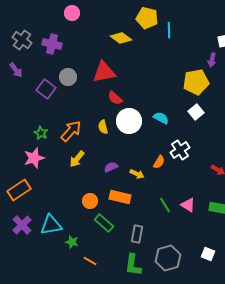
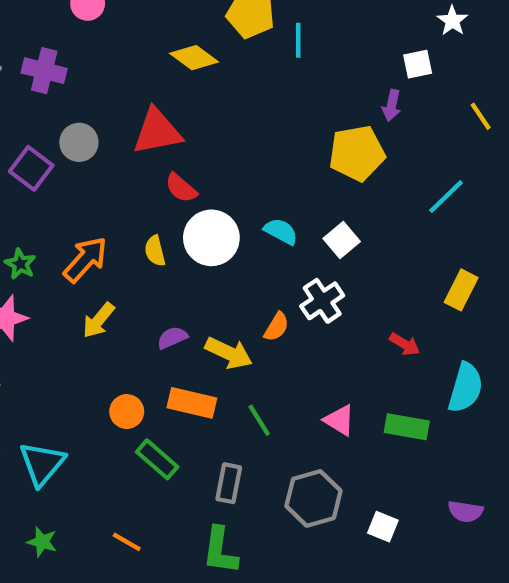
white square: (196, 112) -> (342, 240), moved
yellow arrow: (137, 174) -> (229, 353), size x1.5
green line: (165, 205) -> (259, 420), moved
cyan triangle: (51, 225) -> (42, 464), turned -40
green star: (72, 242) -> (42, 542), moved
gray hexagon: (168, 258) -> (313, 498), moved

